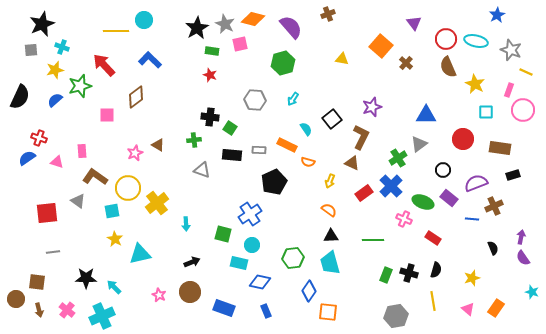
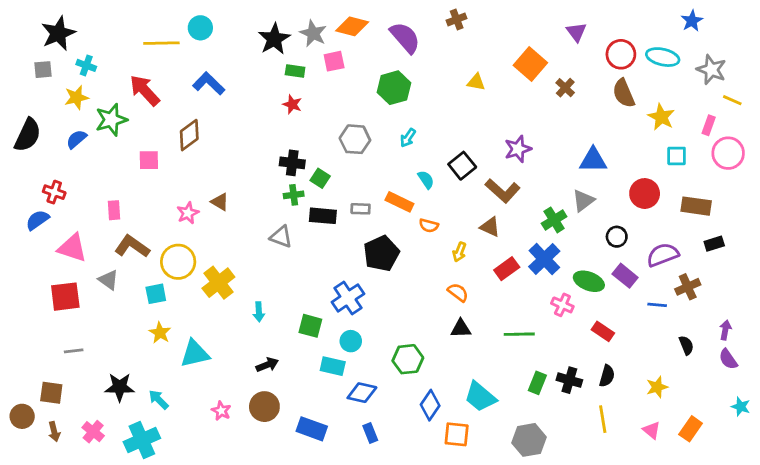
brown L-shape: (361, 137) -> (503, 191), turned 105
green cross: (194, 140) -> (294, 195), moved
pink triangle: (57, 162) -> (72, 248), moved, size x1.6
cyan trapezoid: (330, 263) -> (480, 397), moved, turned -35
gray hexagon: (396, 316) -> (529, 440), moved

